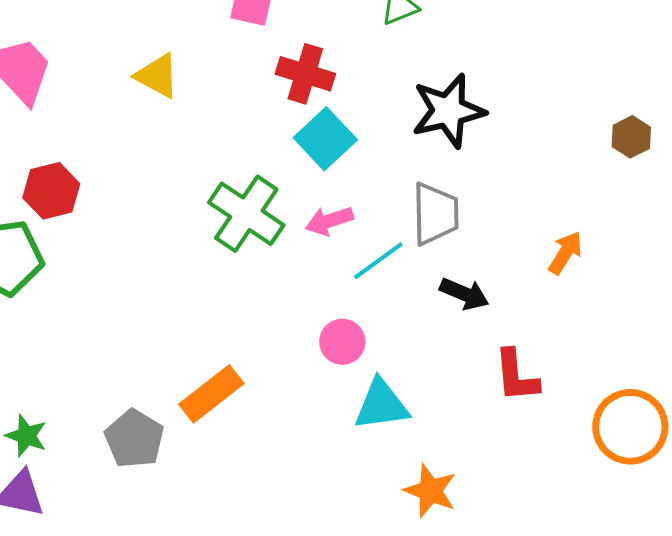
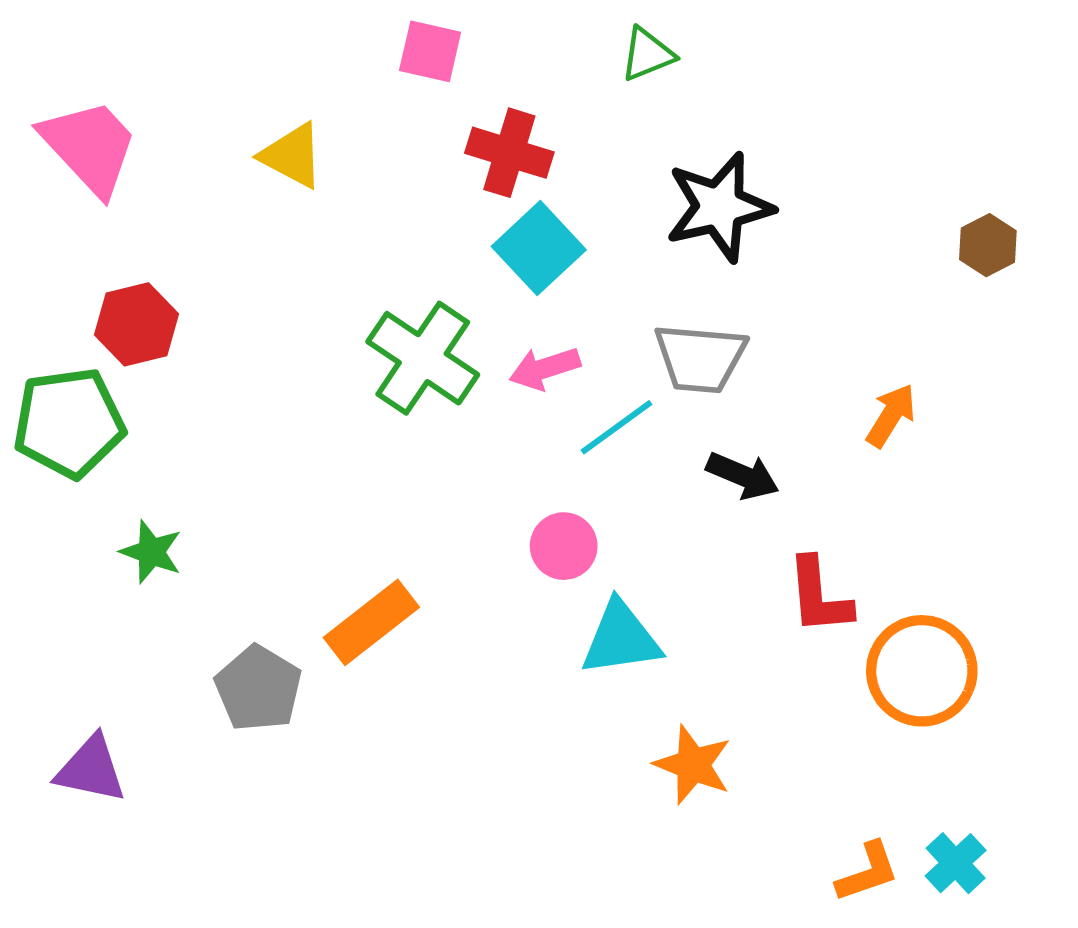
gray trapezoid: (435, 214) -> (700, 358), turned 96
orange circle: (630, 427) -> (922, 671), moved
green star: (26, 436) -> (151, 552), moved

